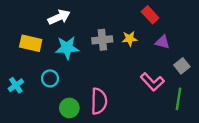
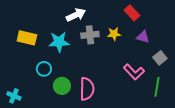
white arrow: (59, 17) -> (76, 15), moved
cyan cross: (16, 85) -> (14, 96), moved, turned -32
green circle: (69, 108) -> (62, 86), moved

